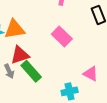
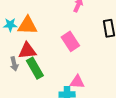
pink triangle: (91, 74) -> (77, 82), moved, turned -35

